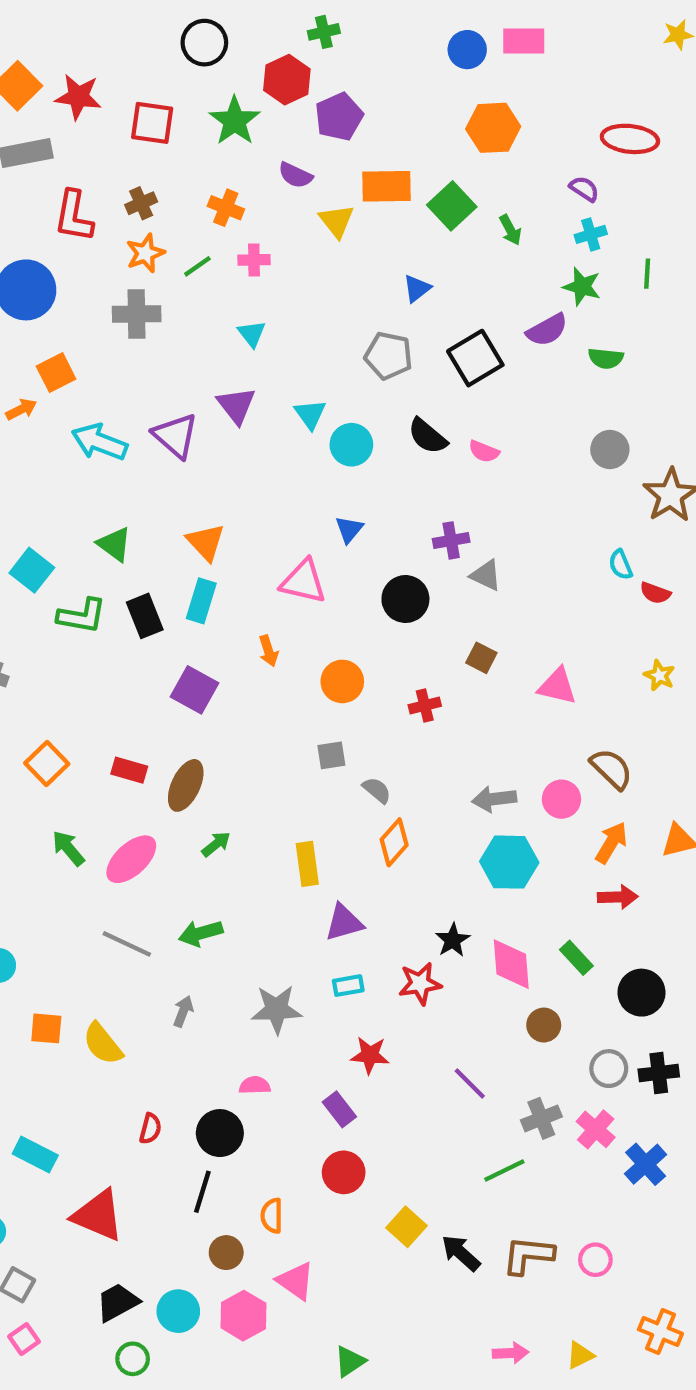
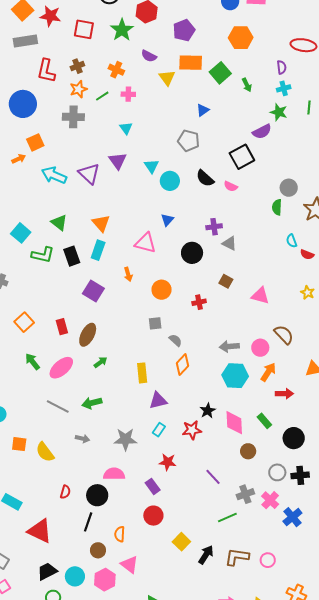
purple pentagon: (339, 117) -> (184, 30), moved
purple semicircle: (584, 189) -> (282, 67), turned 48
black square: (475, 358) -> (242, 157), moved
green semicircle: (606, 358) -> (277, 207), moved, turned 84
red rectangle: (129, 770) -> (62, 327), turned 56
orange arrow: (611, 843) -> (268, 372), moved
cyan rectangle: (348, 986) -> (159, 430), turned -48
gray arrow: (183, 1011) -> (82, 439), turned 80
pink semicircle: (255, 1085) -> (114, 474), size x1.5
black arrow: (461, 1253) -> (206, 555), turned 78

